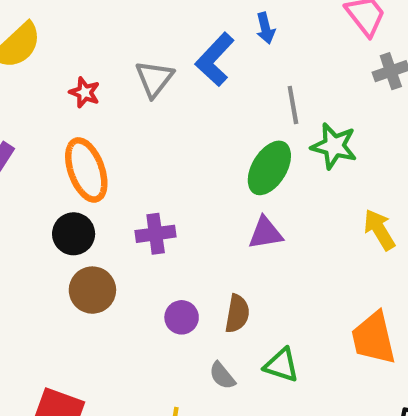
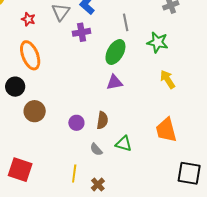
green star: (334, 146) -> (158, 42), moved
black circle: (74, 234) -> (15, 87), moved
purple cross: (156, 234) -> (82, 32), moved

